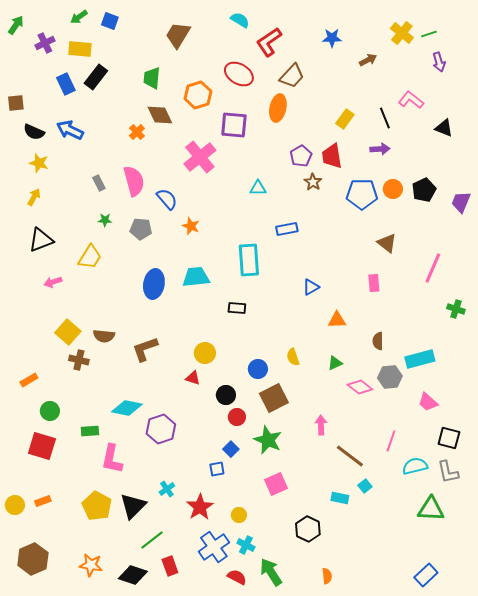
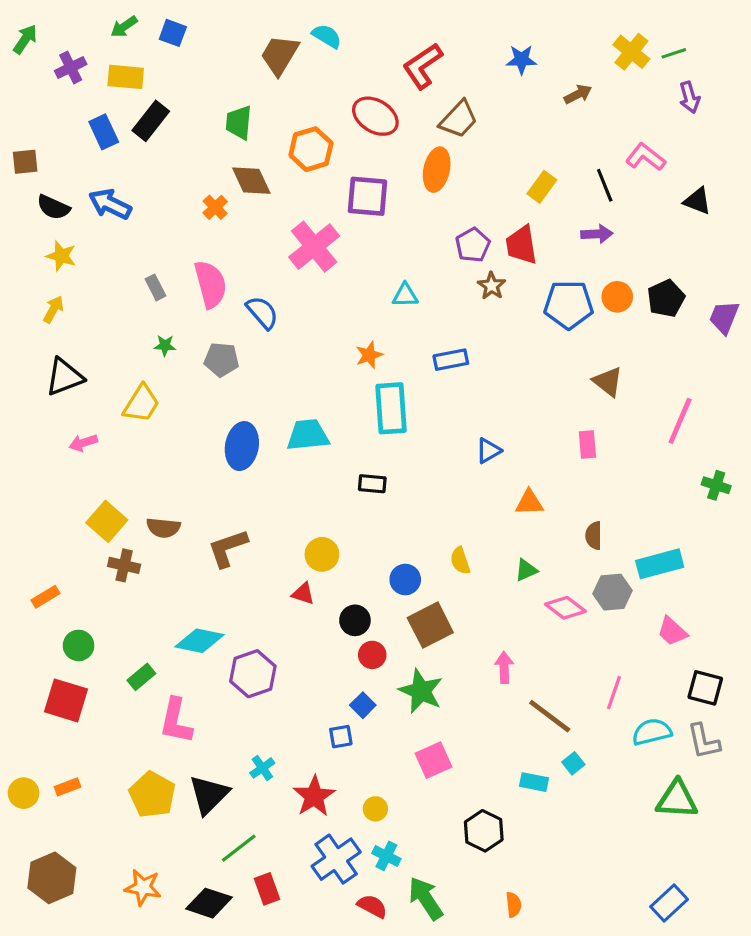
cyan semicircle: (240, 20) -> (327, 36), moved
orange star: (191, 226) -> (369, 355), moved, turned 30
green rectangle: (90, 431) -> (141, 677), turned -36

